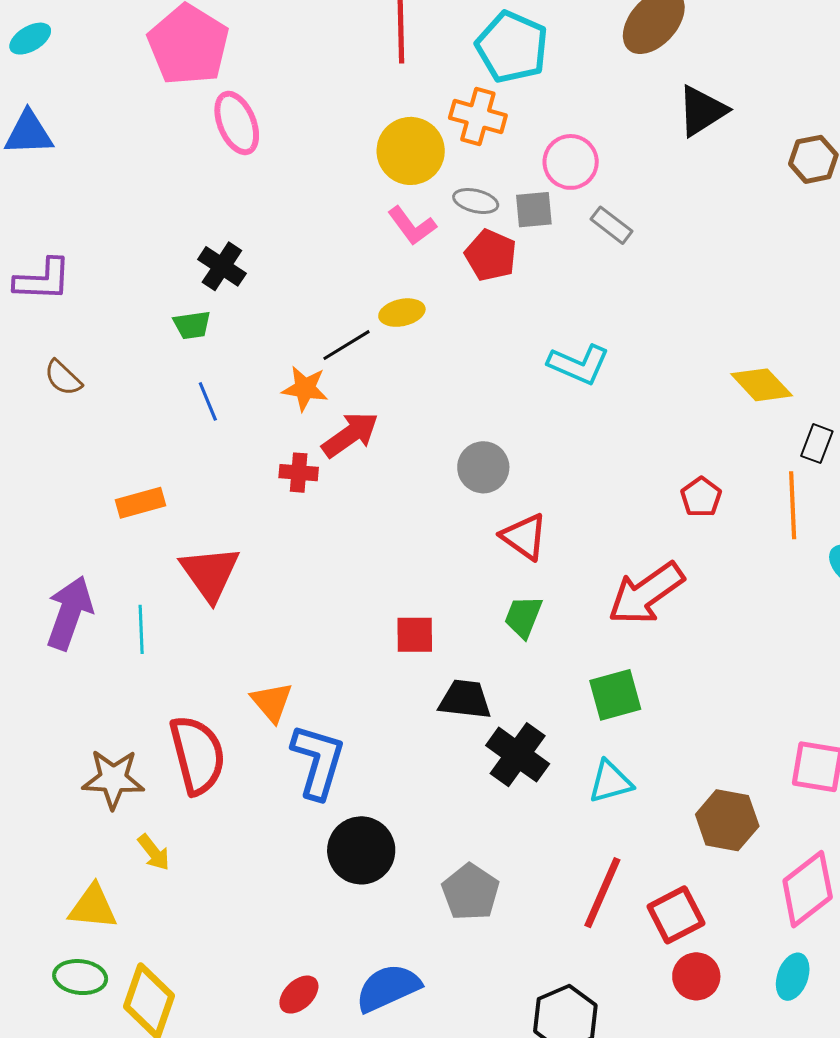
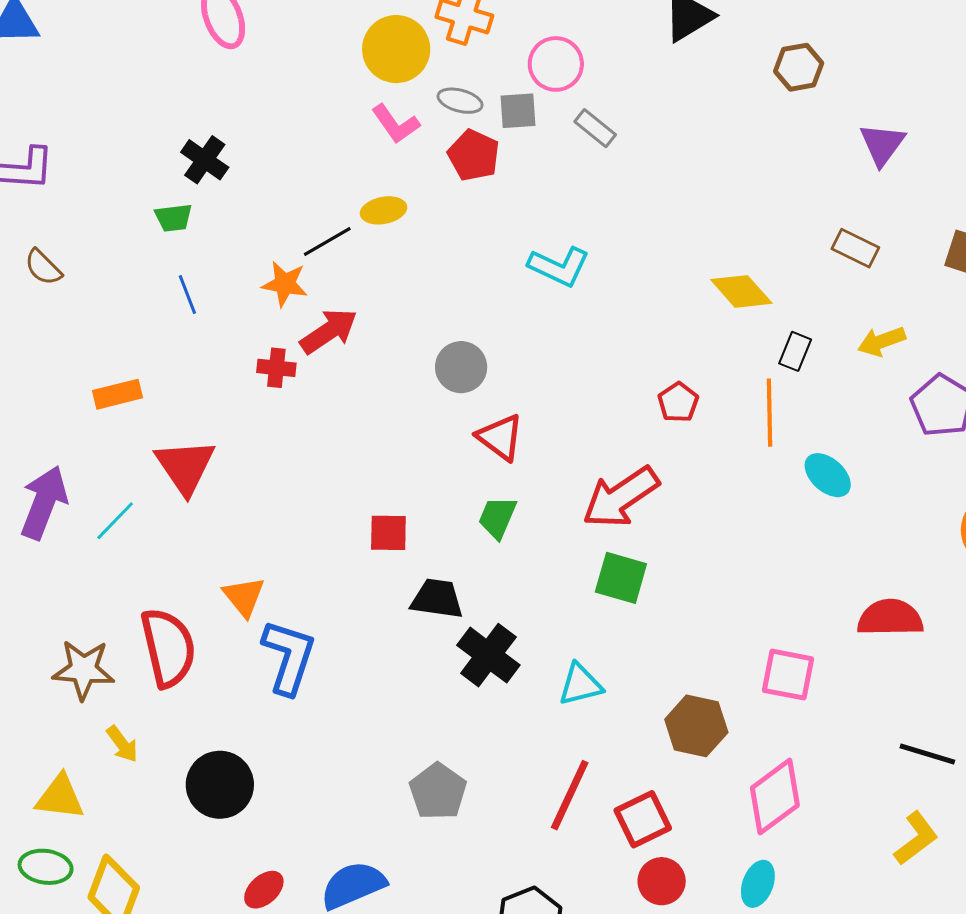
cyan line: (141, 629) -> (115, 521), turned 45
green square: (615, 695) -> (621, 578), moved, turned 30
black circle: (361, 850) -> (220, 785), moved

